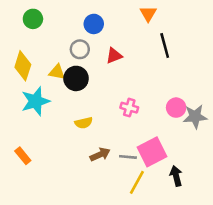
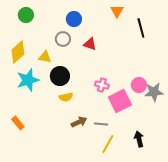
black line: (165, 45) -> (141, 28), moved
red triangle: (114, 56) -> (90, 44), turned 40
yellow diamond: (23, 66) -> (18, 52), turned 30
black circle: (76, 78) -> (60, 76), moved
pink square: (152, 152) -> (120, 101), moved

